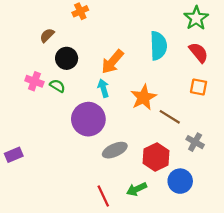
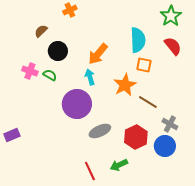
orange square: (199, 87) -> (144, 65), moved
blue circle: (180, 181) -> (165, 146), moved

